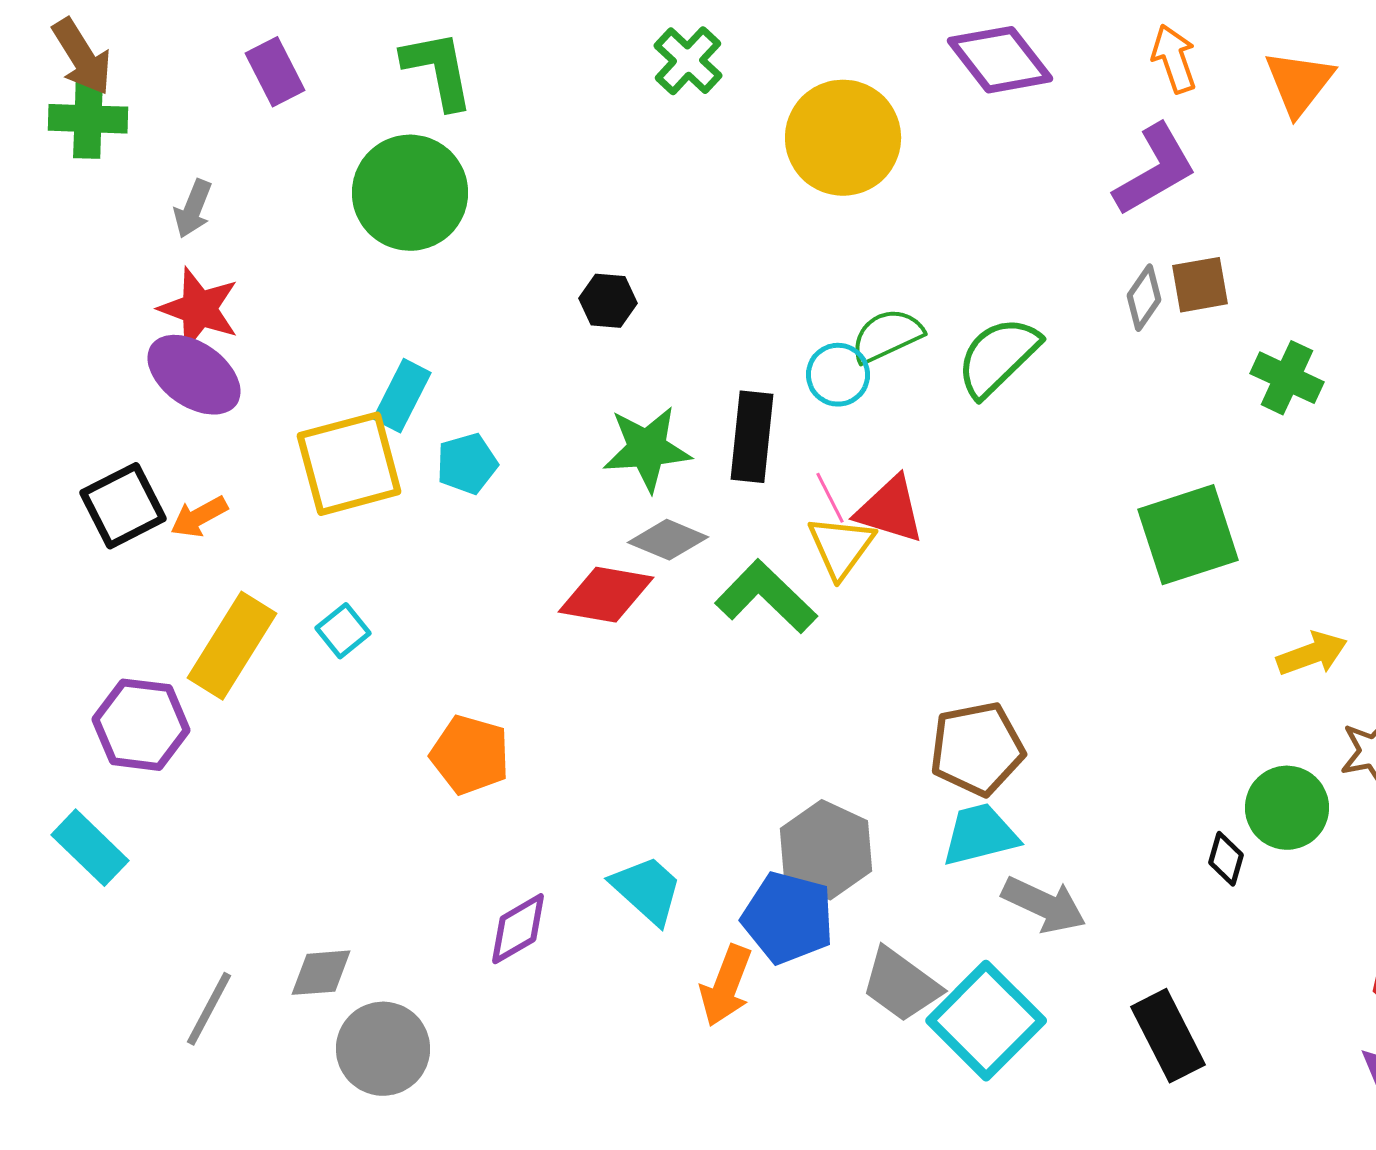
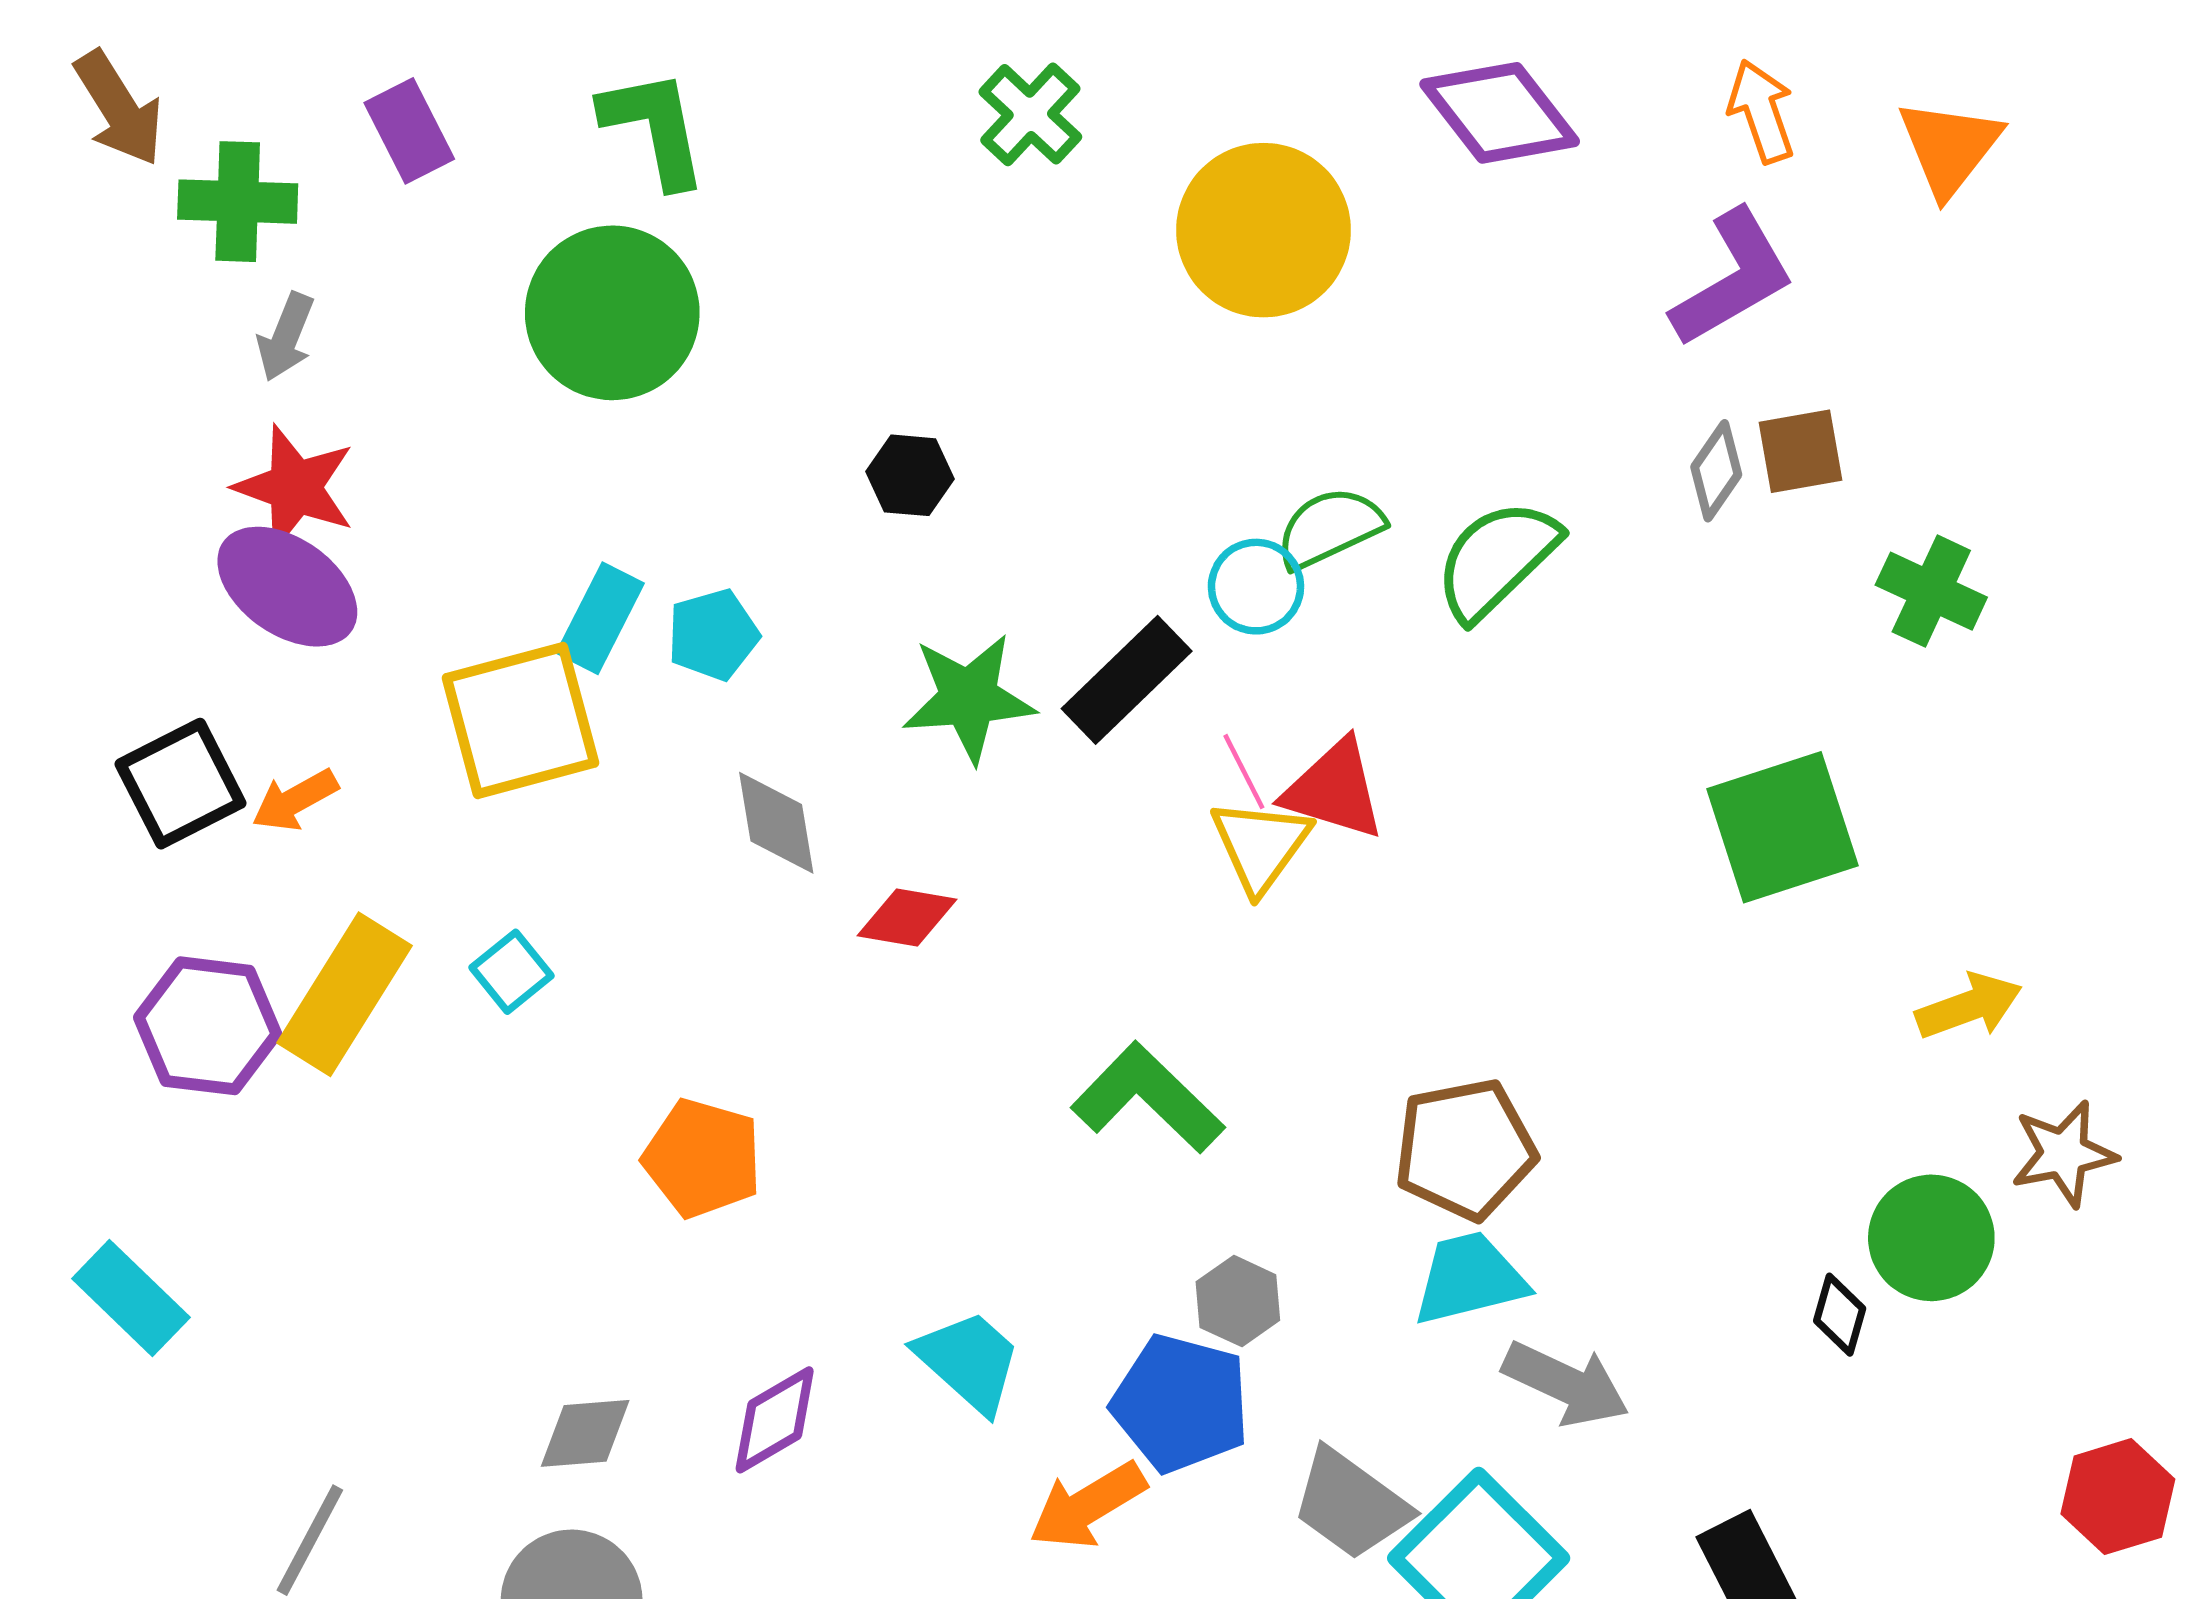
green cross: (88, 119) -> (238, 202), moved
black rectangle: (752, 437) -> (1127, 680), turned 40
cyan pentagon: (467, 464) -> (713, 635), moved
gray diamond: (668, 540) -> (776, 823), moved, turned 58
red diamond: (606, 595) -> (907, 917), size x0.7
green L-shape: (766, 597) -> (1148, 1098), moved
purple hexagon: (141, 725) -> (208, 1026), moved
gray hexagon: (826, 850) -> (1238, 1301), size x0.6
gray diamond: (321, 973) -> (585, 1433), moved
orange arrow: (726, 986) -> (1088, 1506), turned 38

